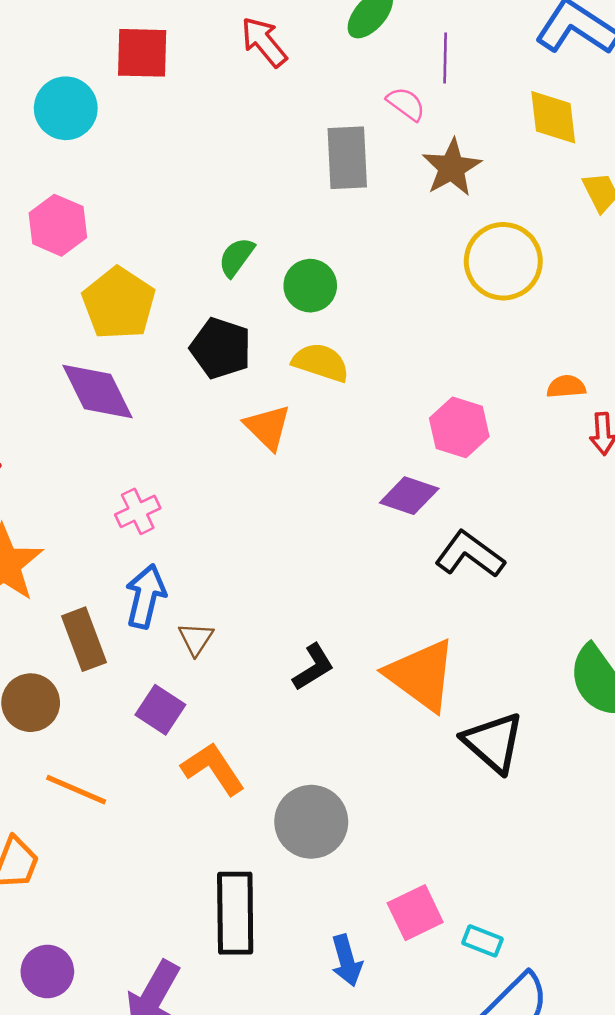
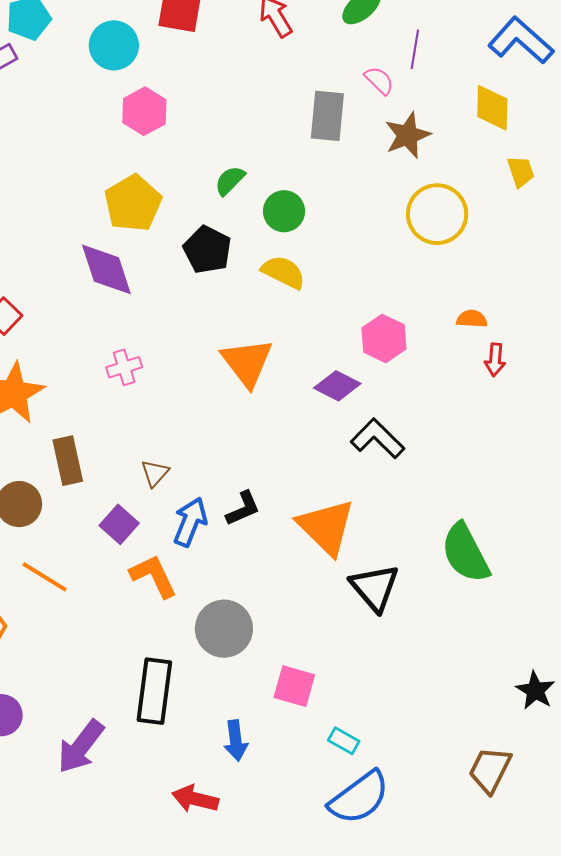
pink hexagon: (58, 225) -> (144, 111), moved
orange triangle: (268, 427) -> (247, 362), moved, size x1.4
blue arrow: (146, 596) -> (190, 522), moved
pink square: (415, 913) -> (294, 686), moved, turned 33

